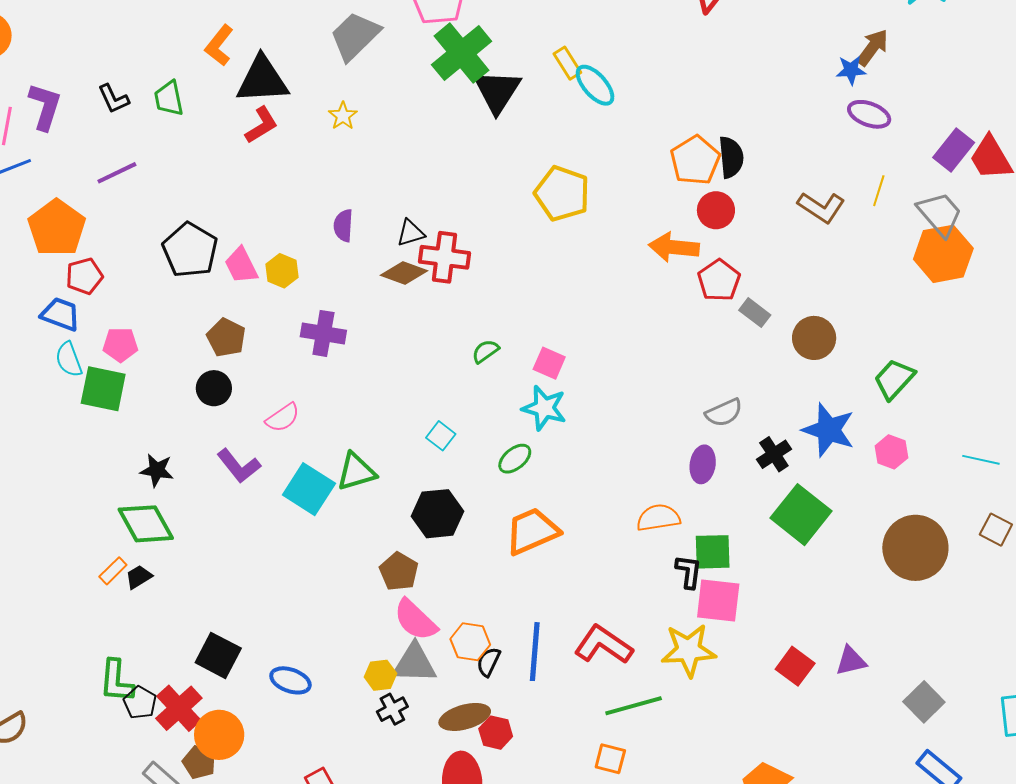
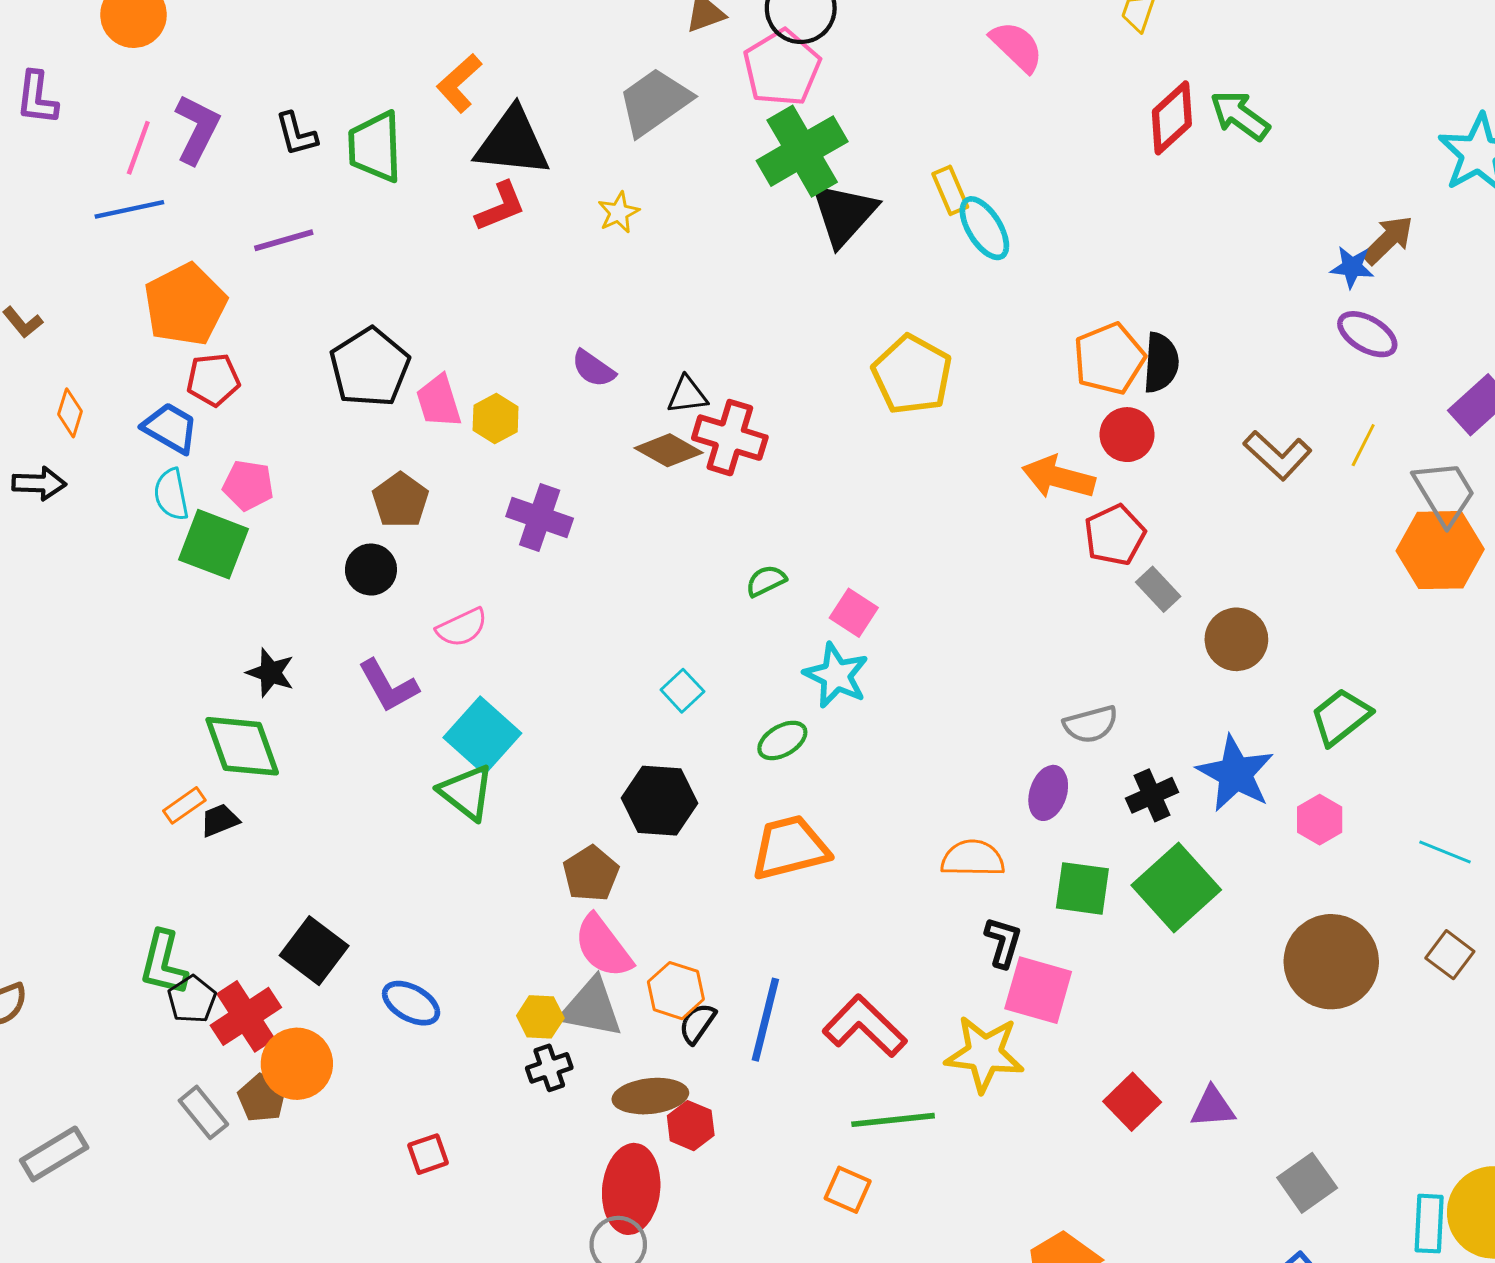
green trapezoid: (169, 98) -> (375, 147), size x1.4
purple semicircle: (343, 226) -> (593, 369), turned -68
green triangle: (356, 472) -> (467, 792), moved, turned 45
green square: (713, 552) -> (1082, 888), moved

